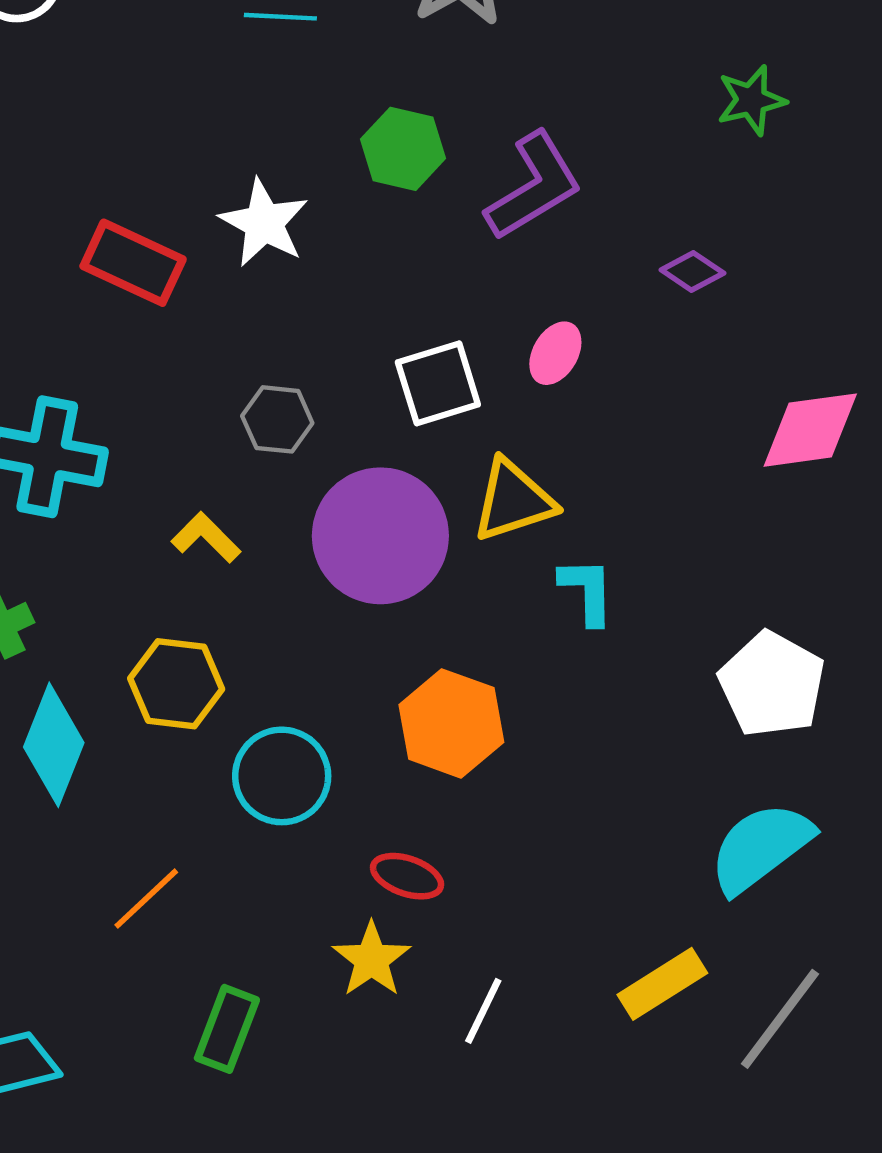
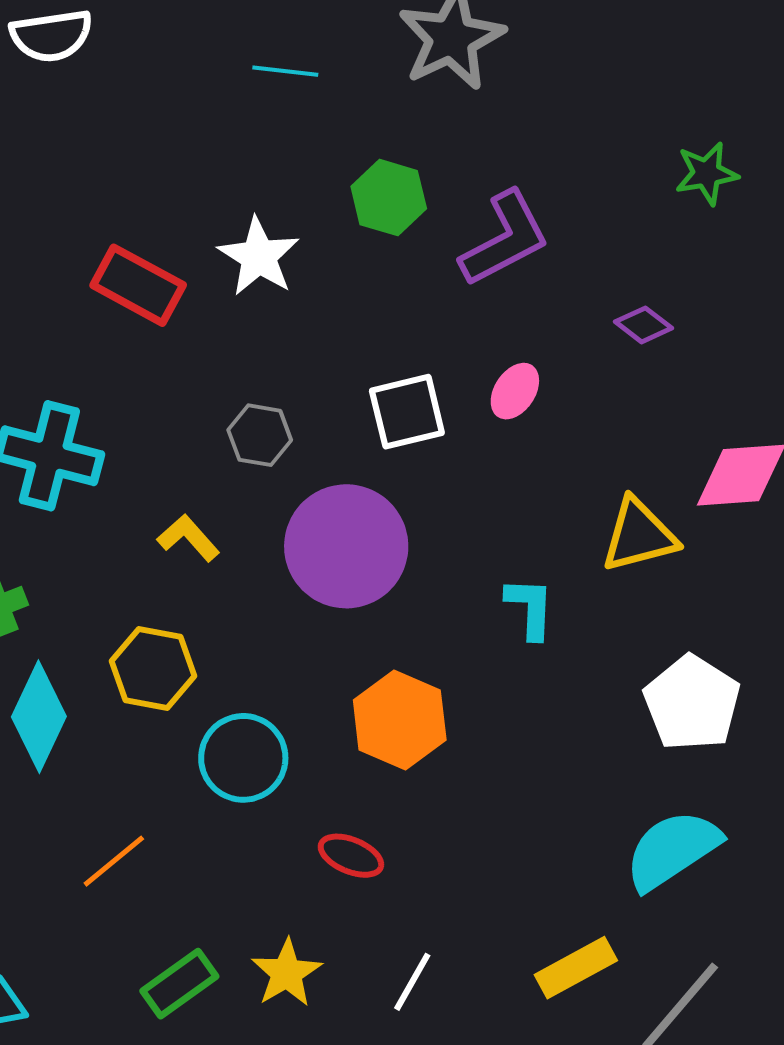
yellow triangle: (513, 500) -> (639, 535), moved
yellow star: (372, 959) -> (287, 973), moved
green rectangle: (227, 1029) -> (179, 984), turned 30

